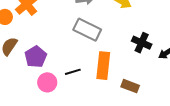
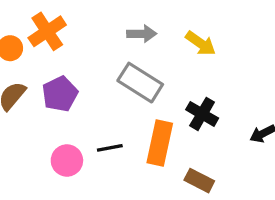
black cross: (142, 43) -> (202, 114), moved
purple pentagon: (36, 57) -> (60, 94), moved

